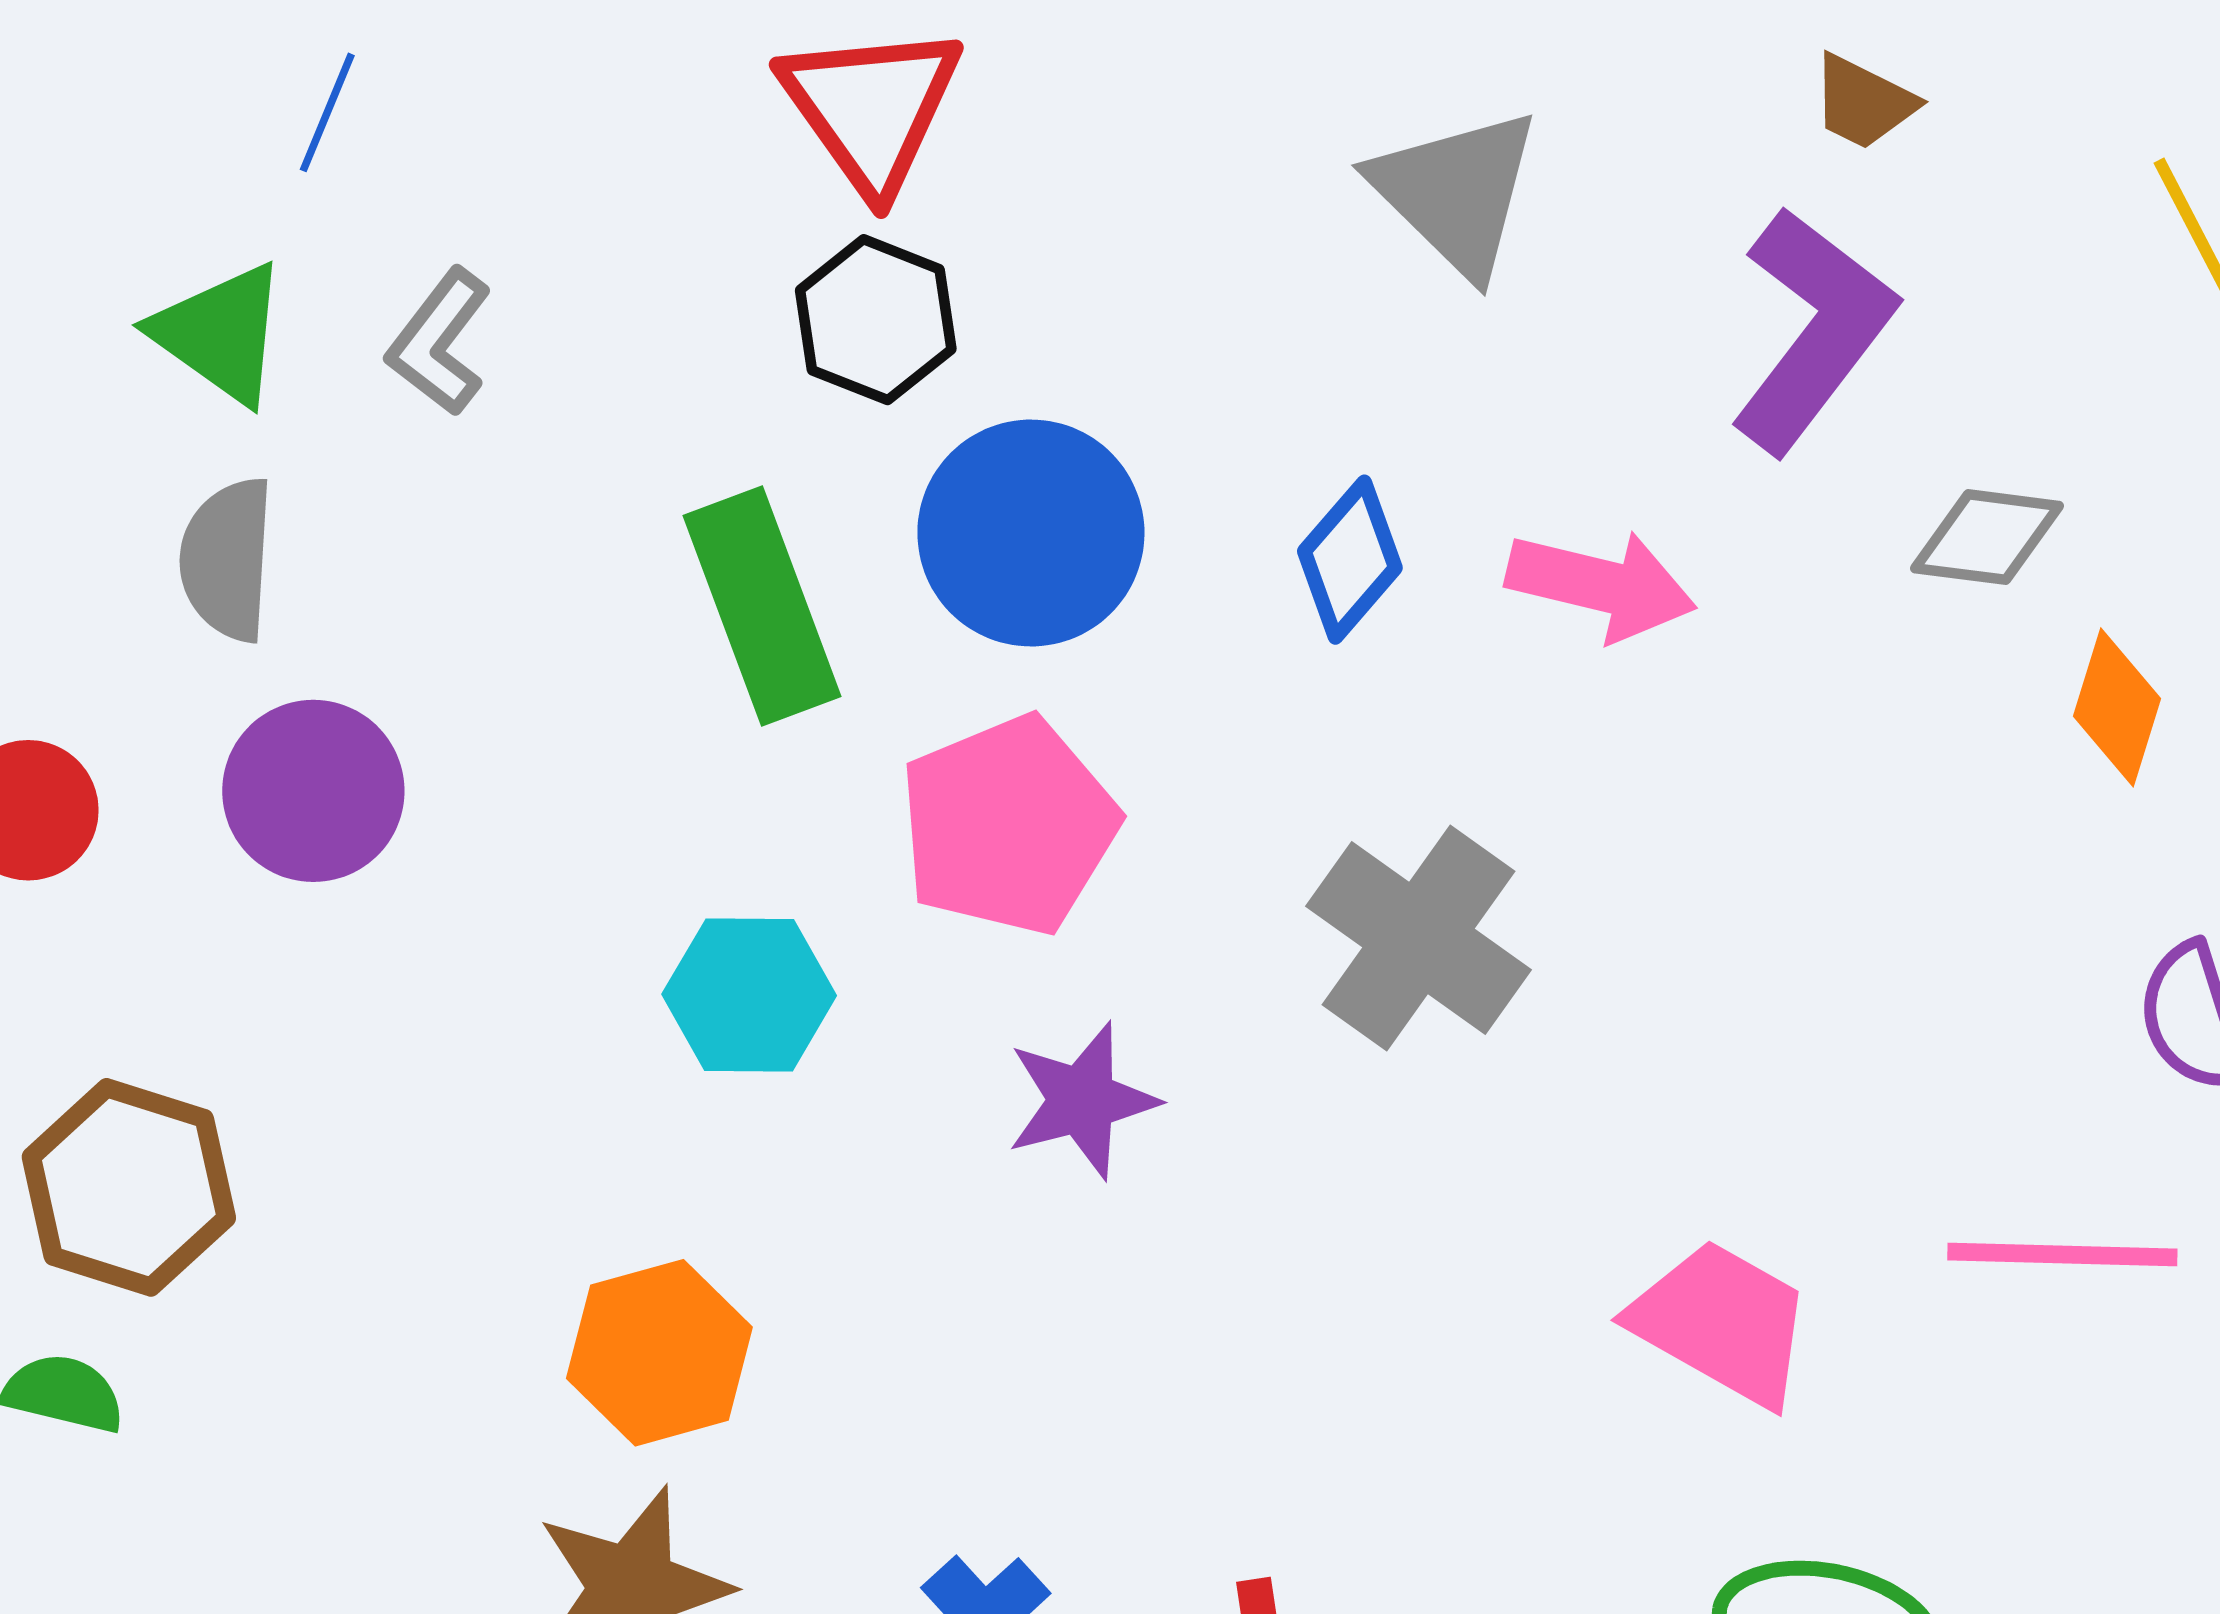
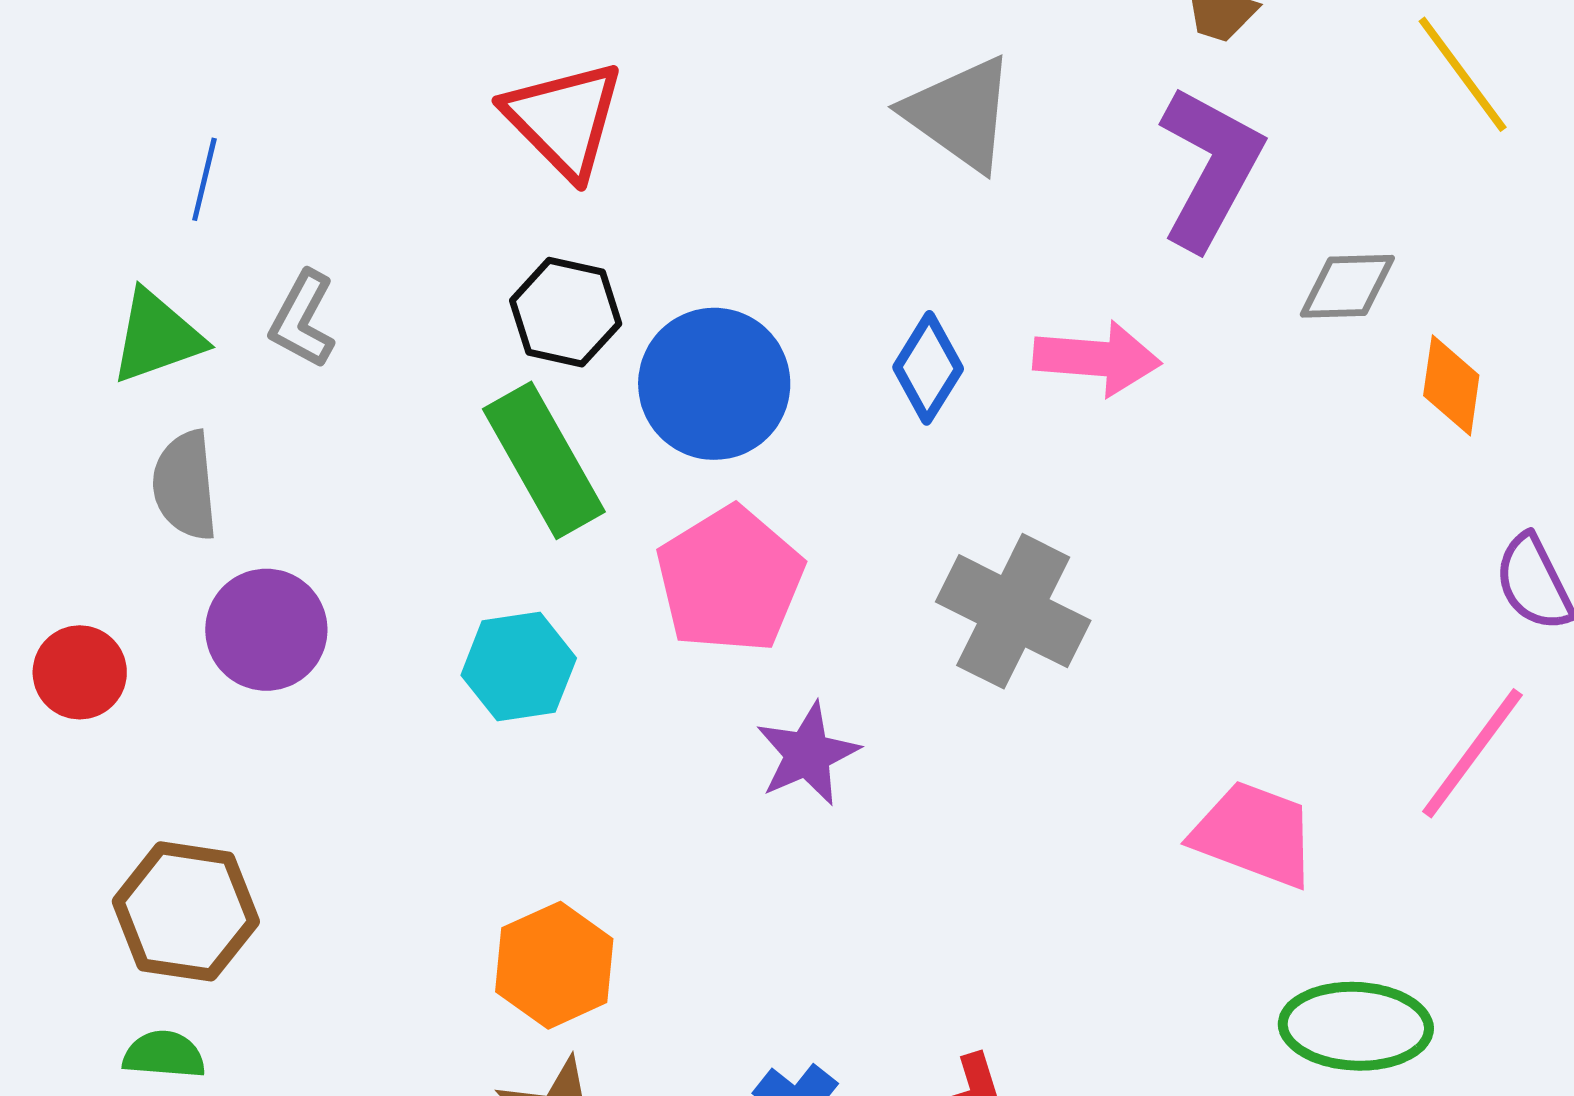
black hexagon: (876, 320) -> (566, 312), moved
green triangle: (220, 333) -> (157, 337), turned -46
cyan hexagon: (749, 995) -> (519, 667), moved
pink line: (2062, 1255) -> (1472, 753), turned -46

